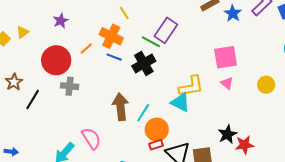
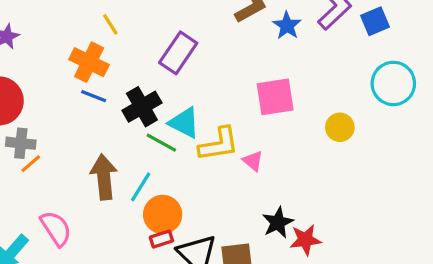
green line: (151, 42) -> (161, 143), moved
orange line: (86, 49) -> (31, 164), moved
pink triangle: (227, 83) -> (253, 161), moved
yellow circle: (266, 85) -> (340, 127), moved
cyan triangle: (180, 102) -> (184, 123), moved

